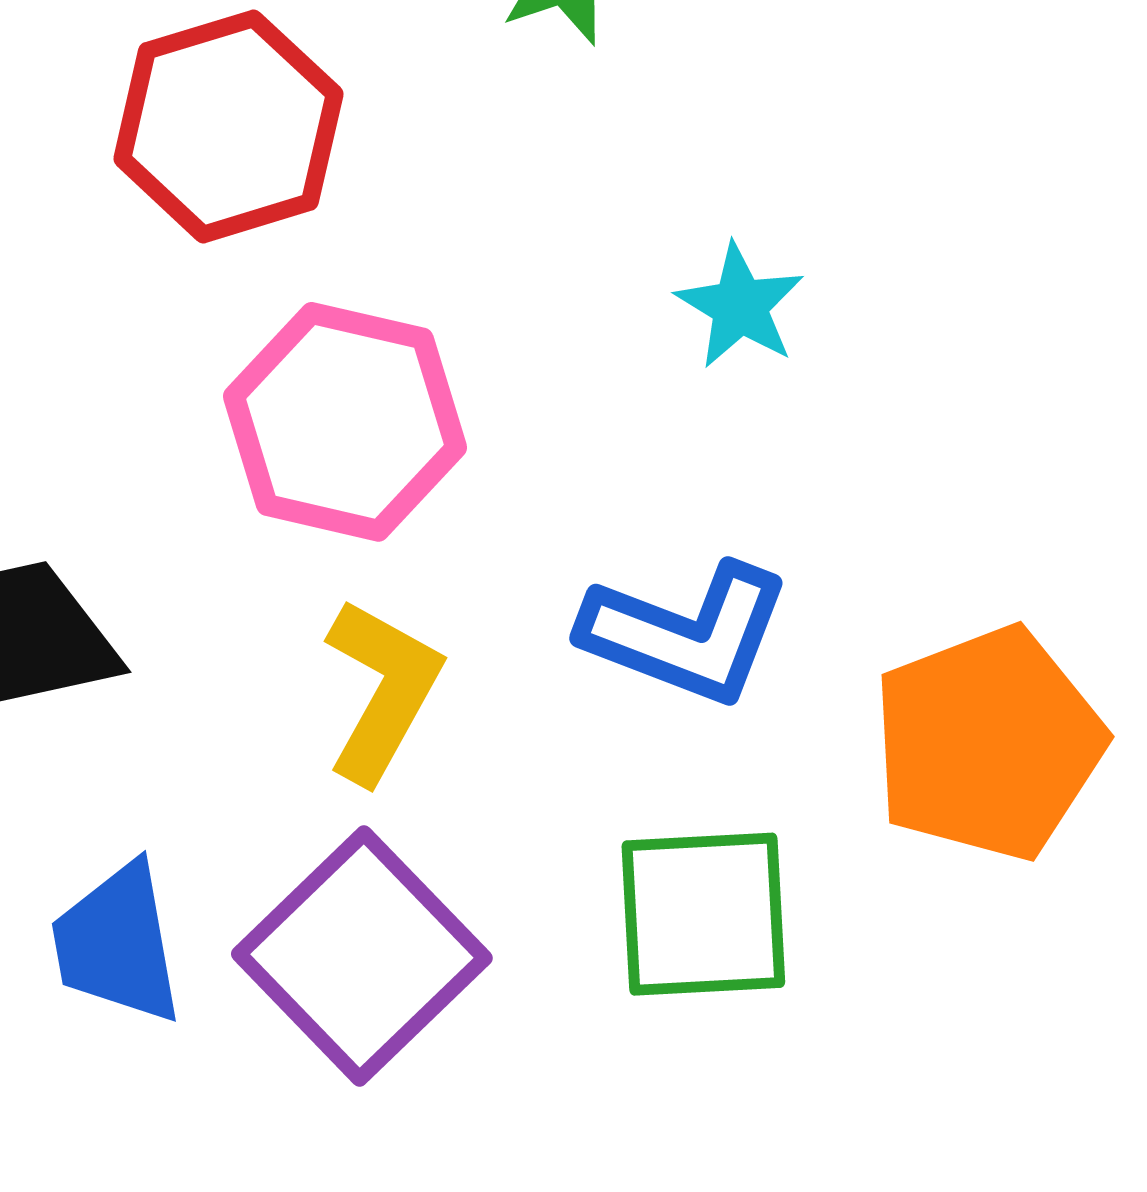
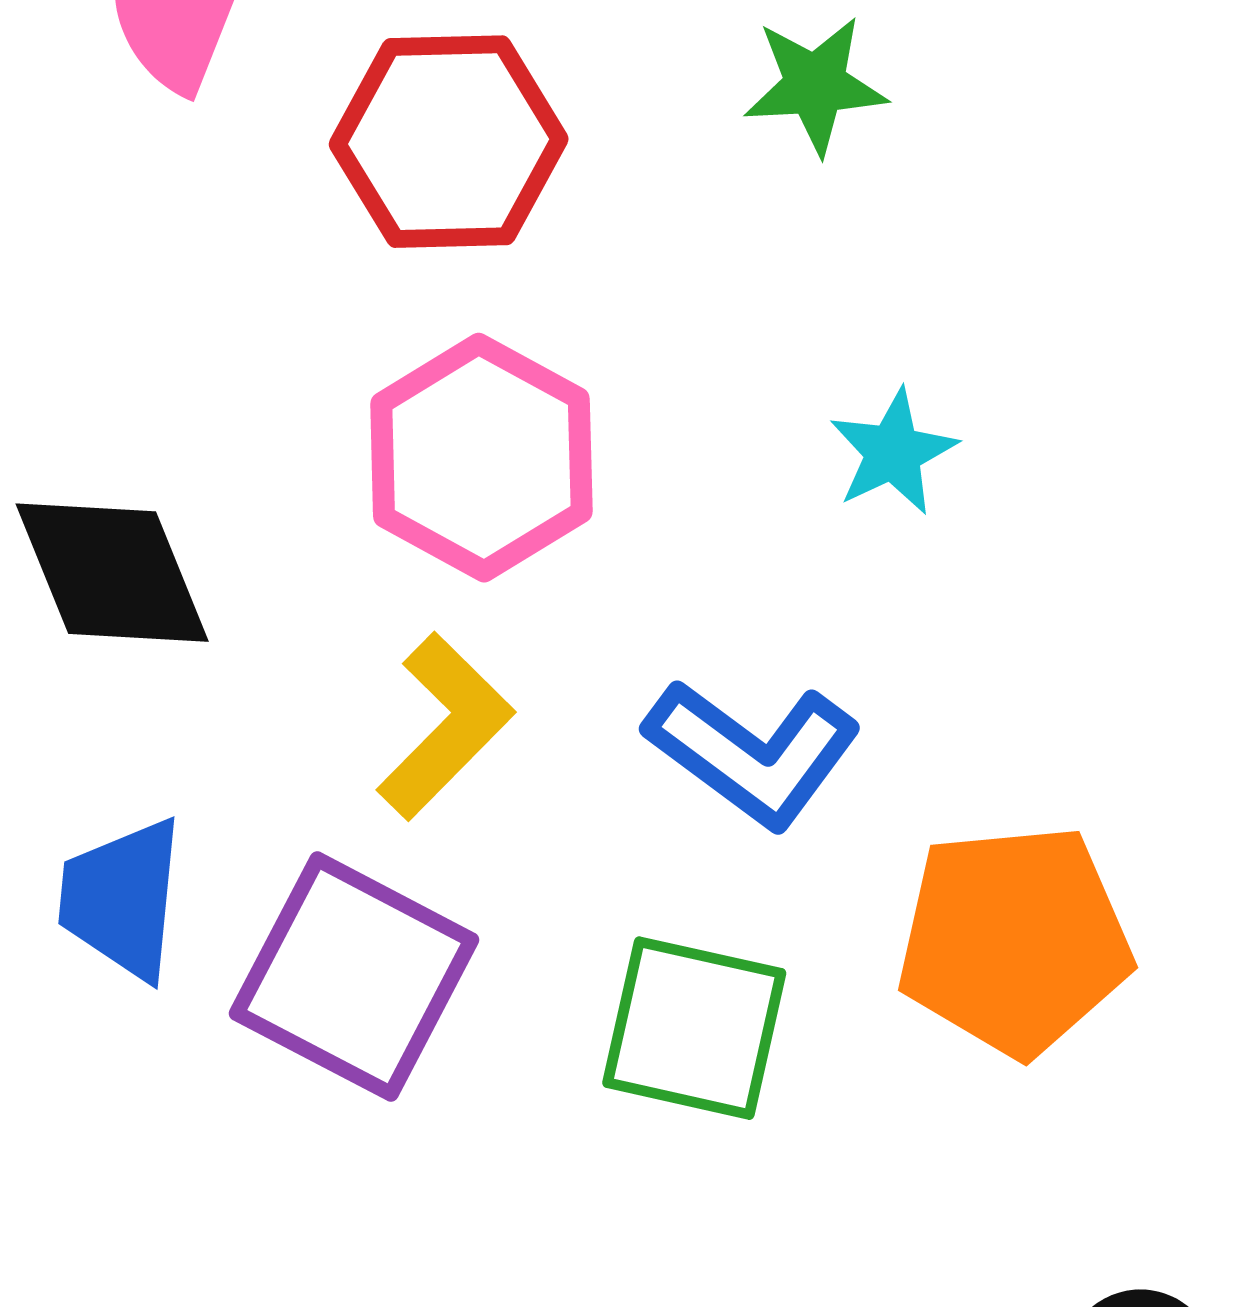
purple square: (362, 956) -> (354, 977), turned -34

